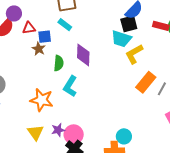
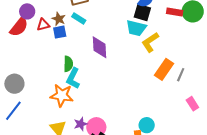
black square: (129, 24) -> (142, 12), turned 36
brown star: (39, 49) -> (59, 19), moved
green semicircle: (59, 63) -> (68, 64), moved
cyan L-shape: (70, 86) -> (73, 78), moved

